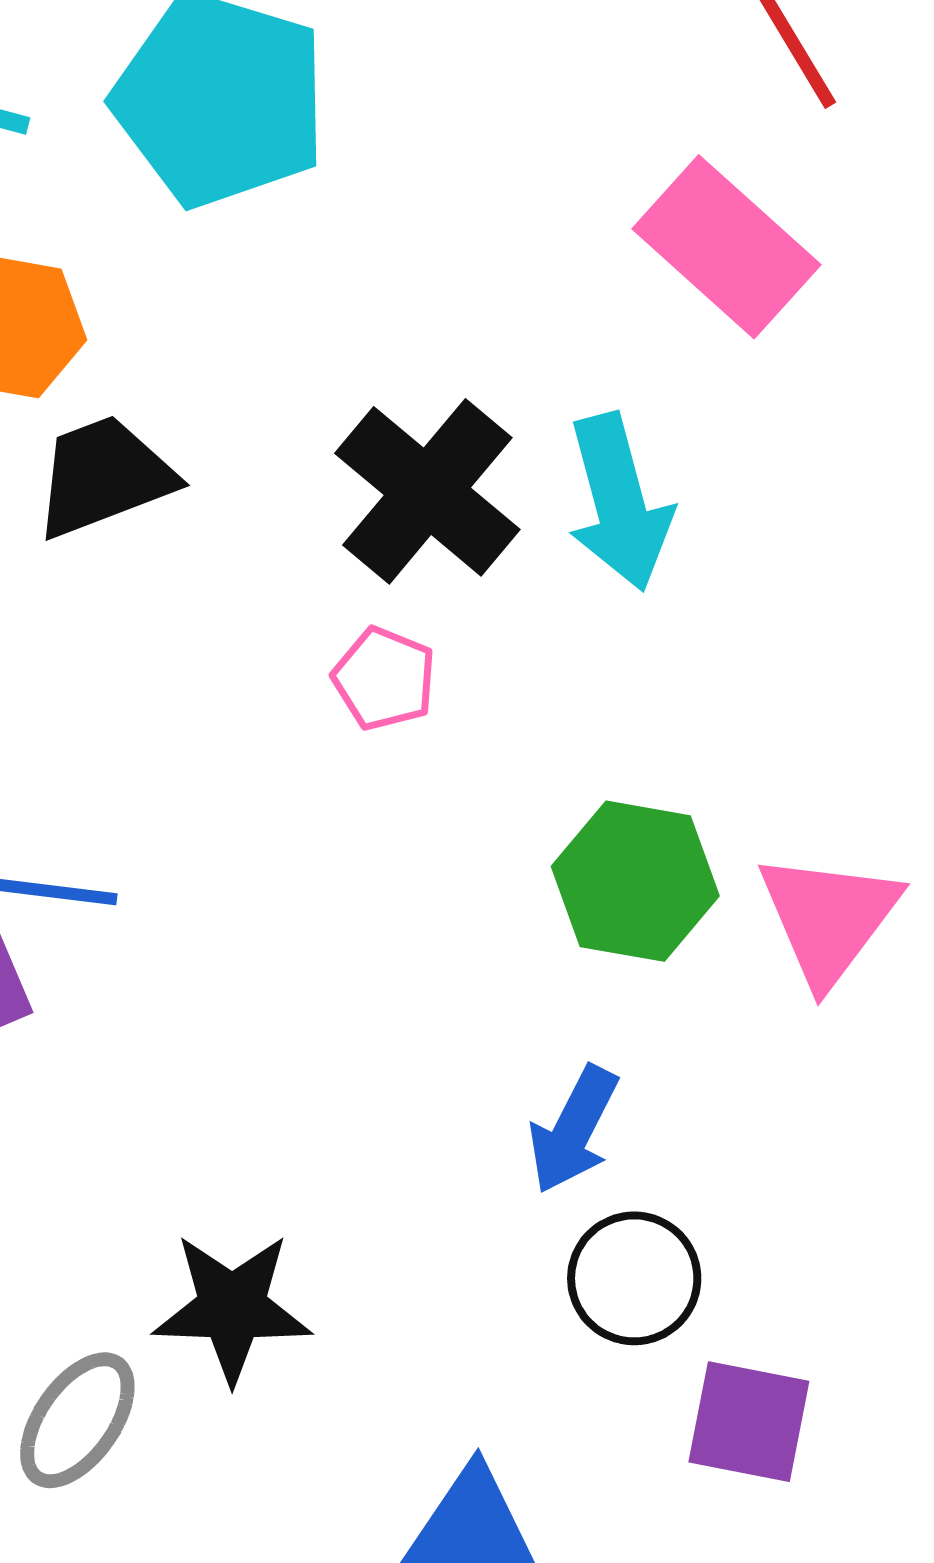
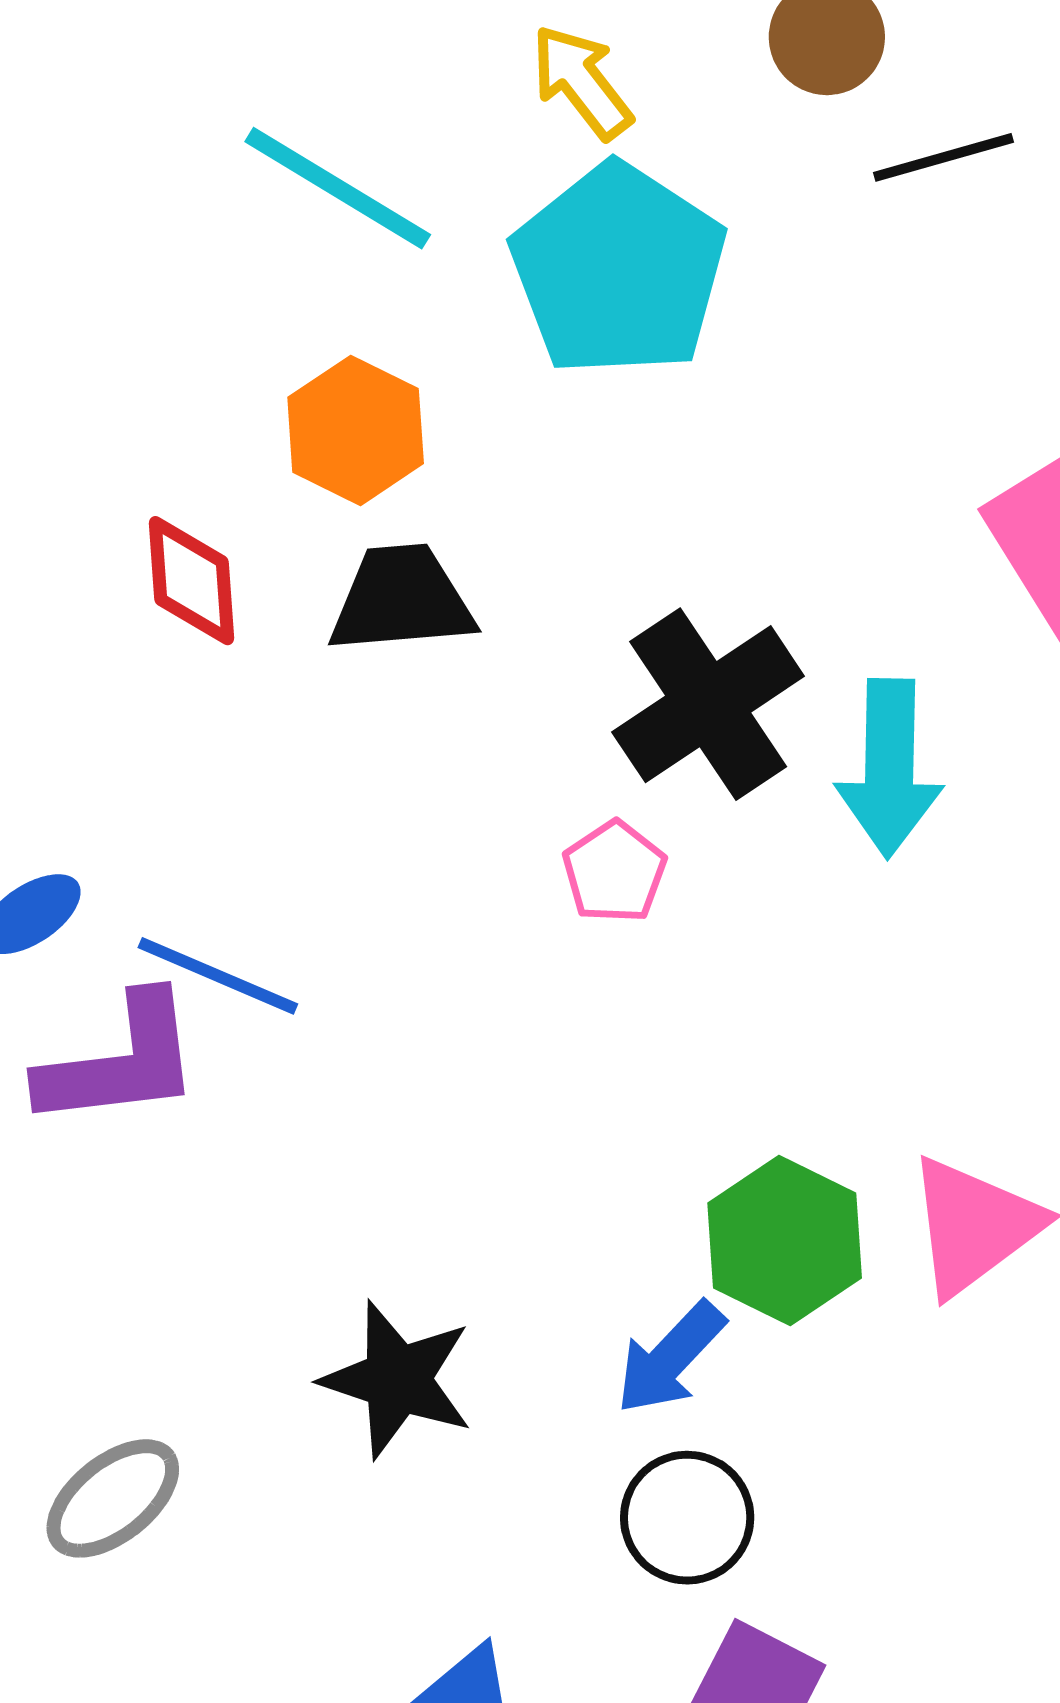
green hexagon: (635, 881) -> (785, 1241), moved
black star: (232, 1308) -> (397, 1380), moved

